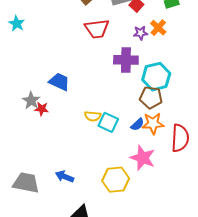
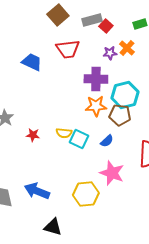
blue trapezoid: (59, 82) -> (32, 62), moved
red star: (42, 109) -> (33, 135), moved
orange star: (153, 123) -> (96, 106), moved
blue arrow: (65, 177) -> (37, 191), size x1.4

